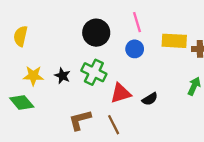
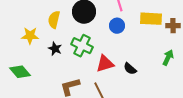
yellow semicircle: (21, 36) -> (54, 20), moved
yellow star: (33, 76) -> (30, 36), moved
black semicircle: (150, 99) -> (130, 69), turned 72

